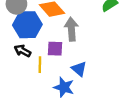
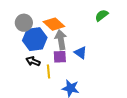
gray arrow: (71, 29) -> (61, 40), moved
blue triangle: (79, 69) -> (81, 53), moved

